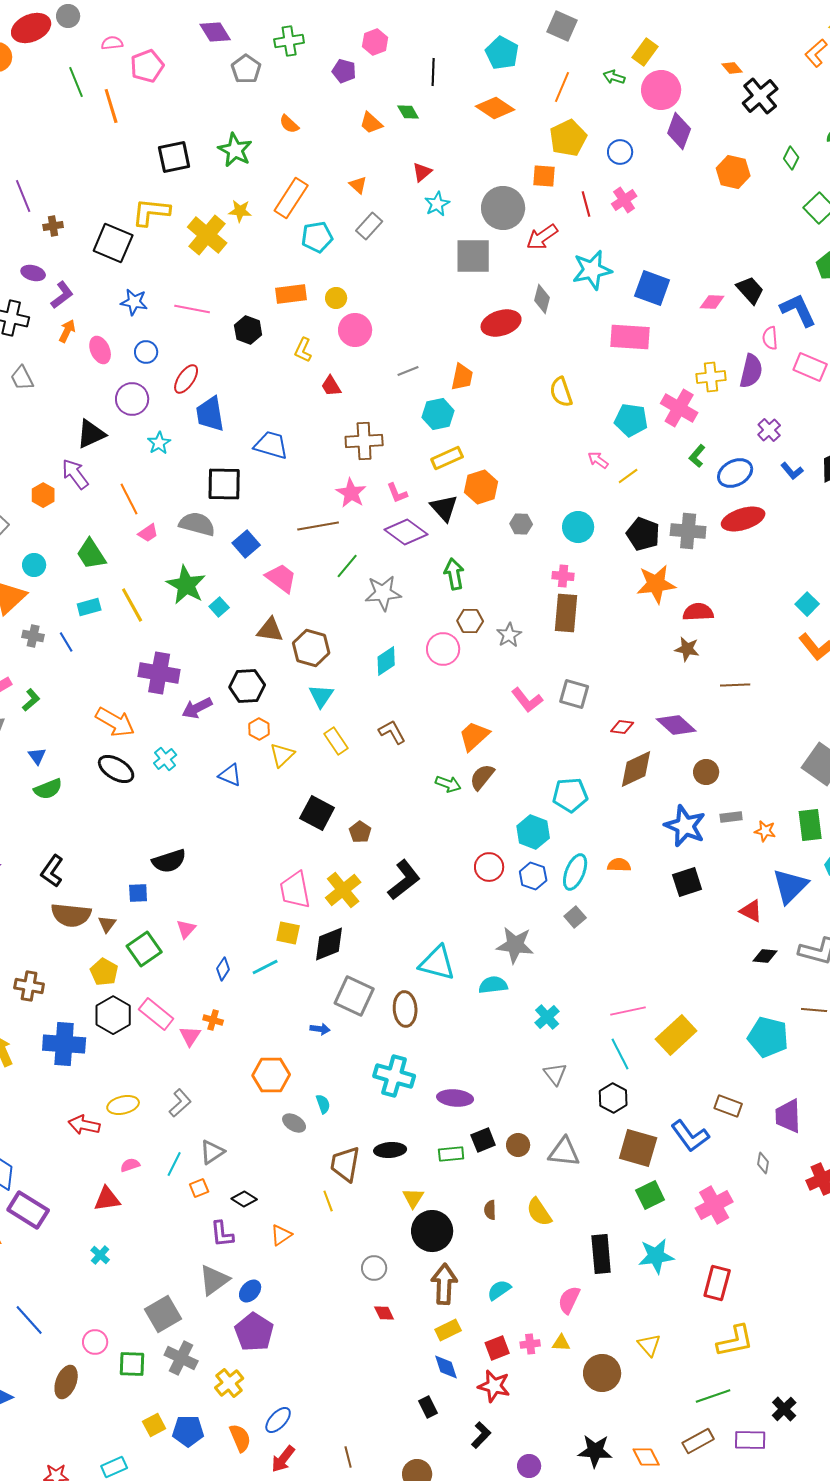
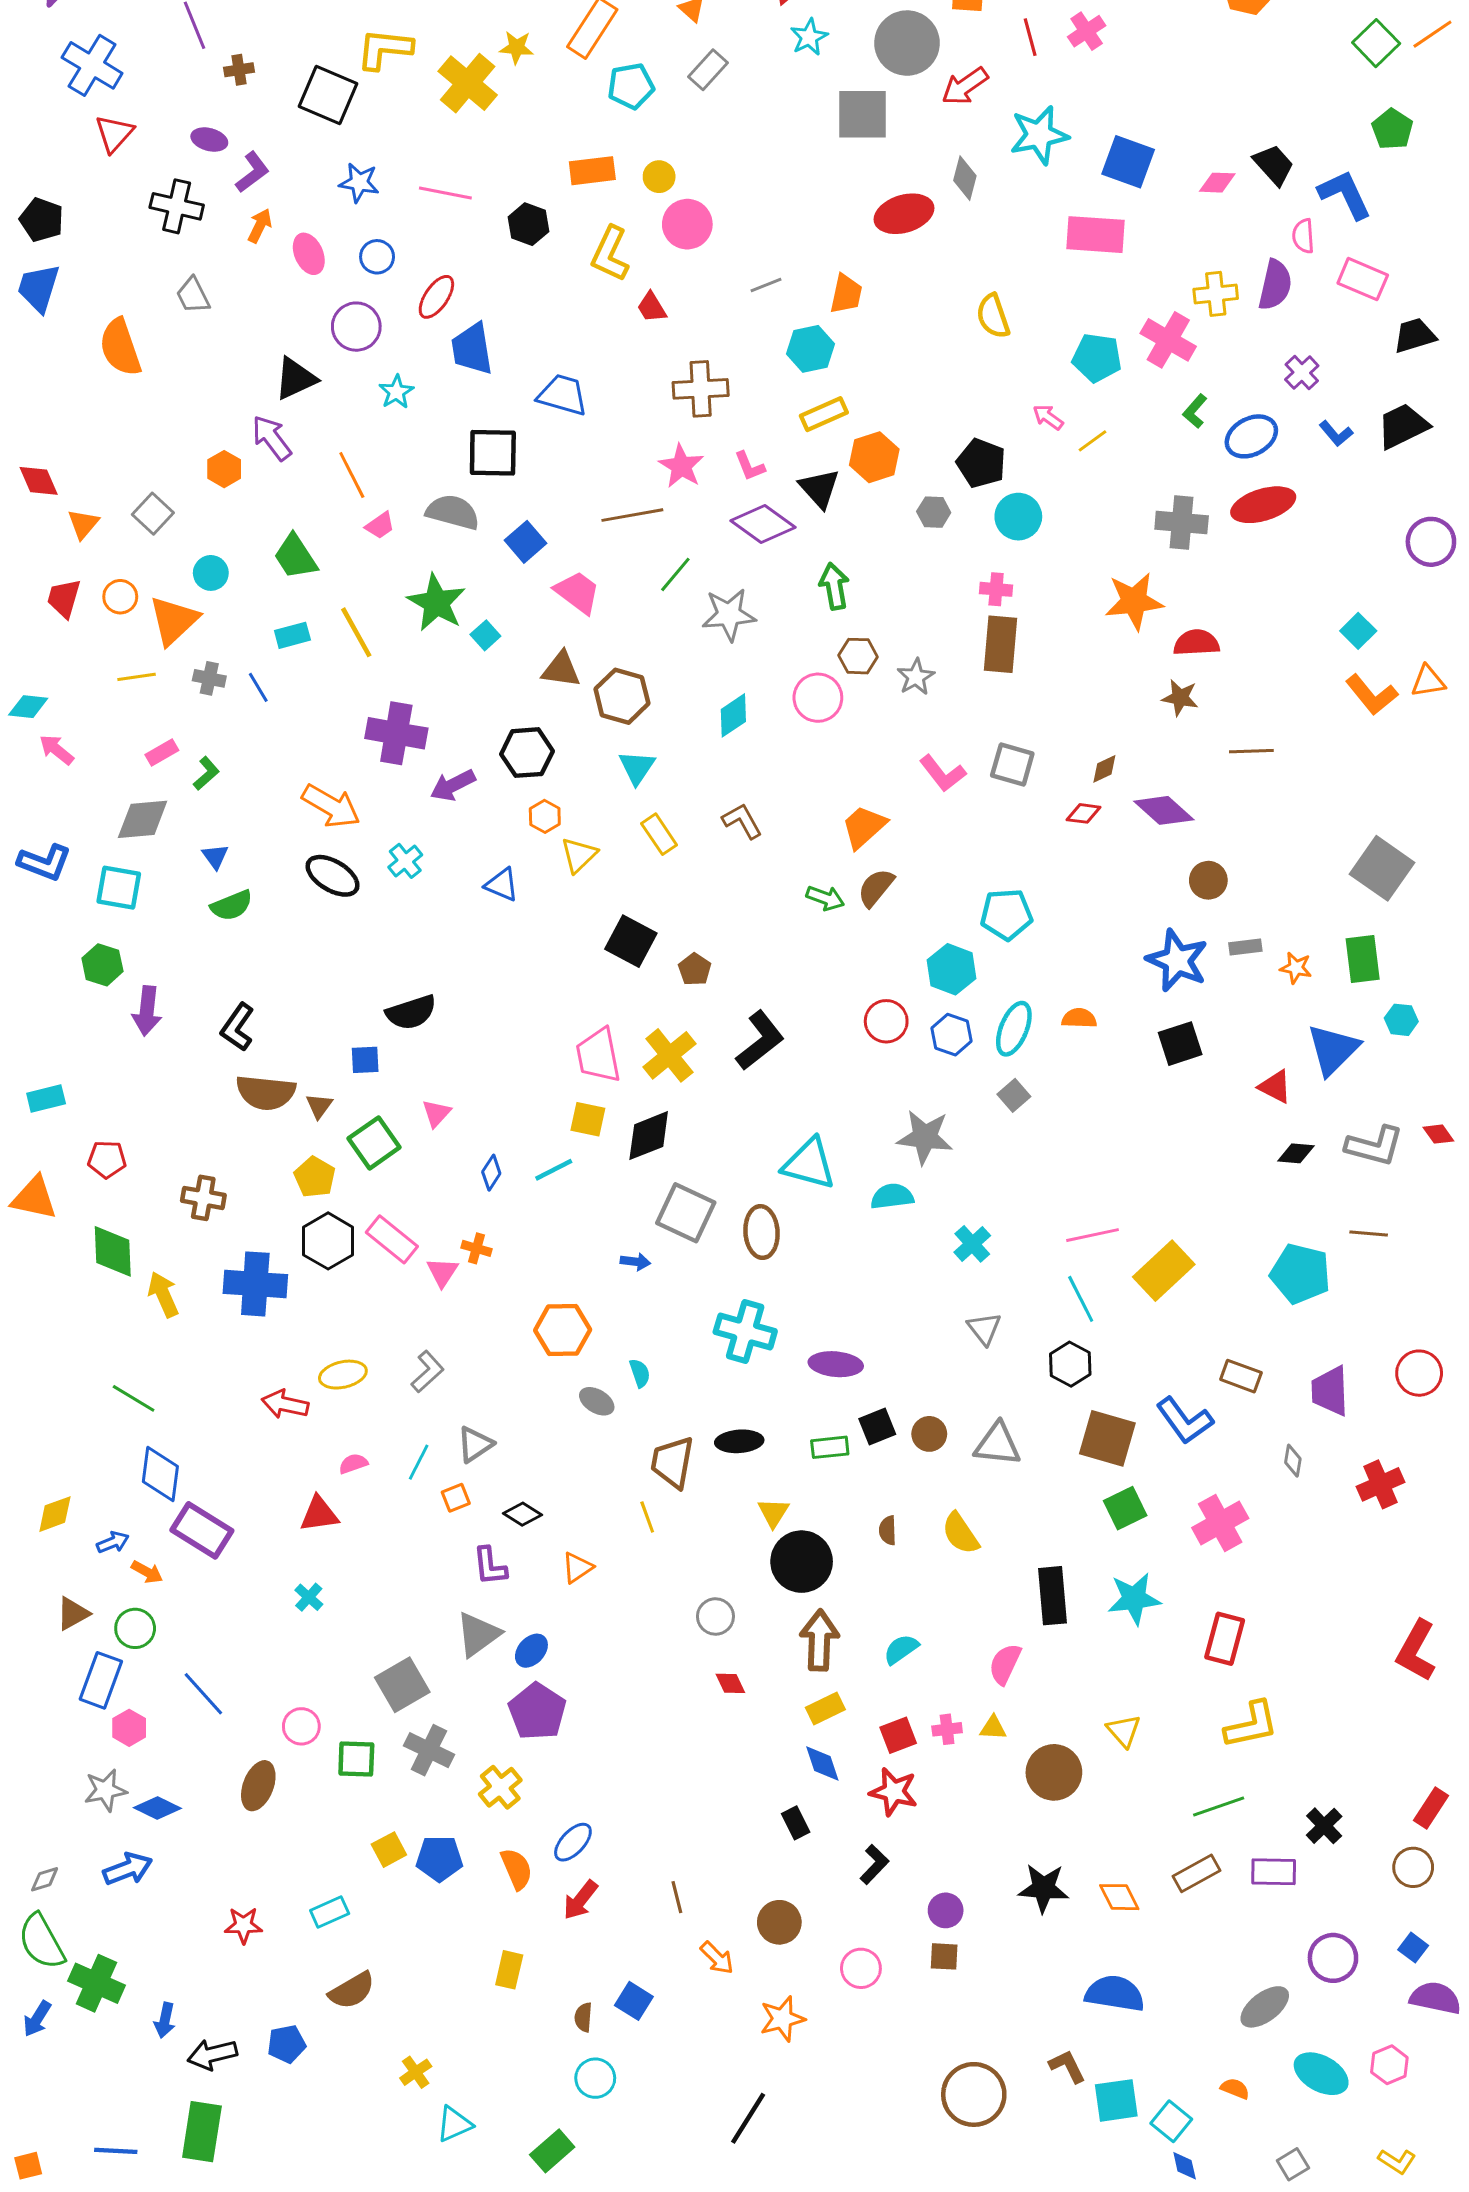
yellow L-shape: (303, 350) -> (610, 254), size x1.5
black pentagon: (643, 534) -> (981, 463), moved
brown diamond: (636, 769) -> (1104, 769), moved, size x0.5

